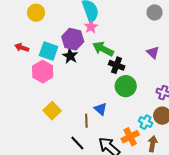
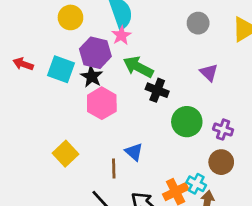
gray circle: (155, 12) -> (198, 23), moved
yellow circle: (36, 13) -> (70, 17), moved
pink hexagon: (43, 72) -> (102, 103), moved
green circle: (126, 86) -> (187, 122), moved
cyan cross: (146, 122) -> (196, 184), moved

